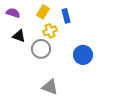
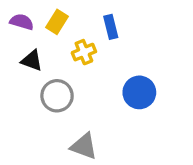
yellow rectangle: (43, 12) -> (57, 22), moved
gray circle: (41, 49) -> (57, 96), moved

